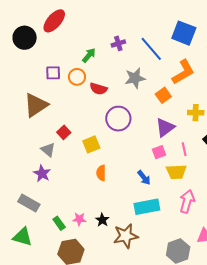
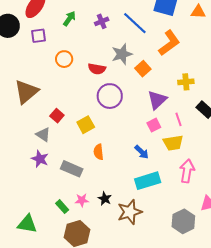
green arrow: (89, 55) -> (69, 19), moved
purple square: (53, 73) -> (38, 36), moved
red semicircle: (99, 89) -> (97, 69), moved
orange square: (163, 95) -> (143, 69), moved
gray rectangle: (29, 203) -> (72, 169), moved

